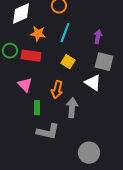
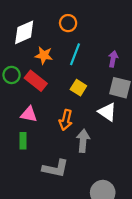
red rectangle: (31, 56) -> (36, 81), turned 30
pink triangle: (25, 85) -> (29, 114), turned -35
green rectangle: (37, 108) -> (23, 141), moved

